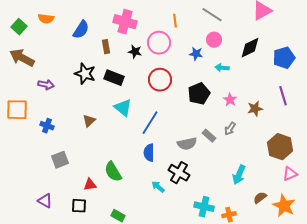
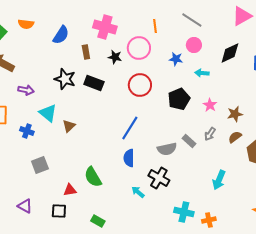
cyan triangle: (123, 108) -> (48, 113), moved
brown semicircle: (260, 198) -> (235, 137), moved

